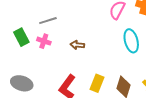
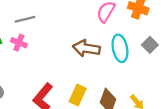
brown arrow: (77, 45) -> (86, 48), moved, size x1.6

